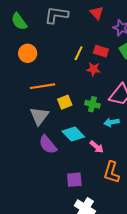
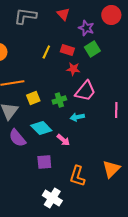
red star: (93, 69) -> (73, 69), moved
green cross: (92, 104) -> (59, 100), turned -32
orange L-shape: (112, 172) -> (77, 176), moved
purple square: (74, 180) -> (44, 162), moved

